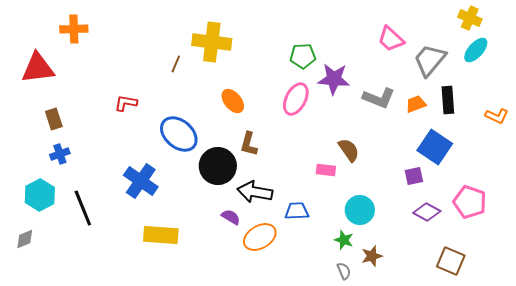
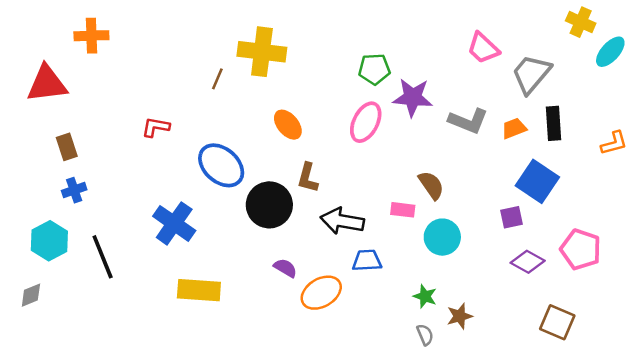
cyan ellipse: (476, 50) -> (610, 52), moved
orange L-shape: (497, 116) -> (614, 143), turned -40
black arrow: (255, 192) -> (342, 221), moved
cyan circle: (360, 210) -> (442, 237), moved

